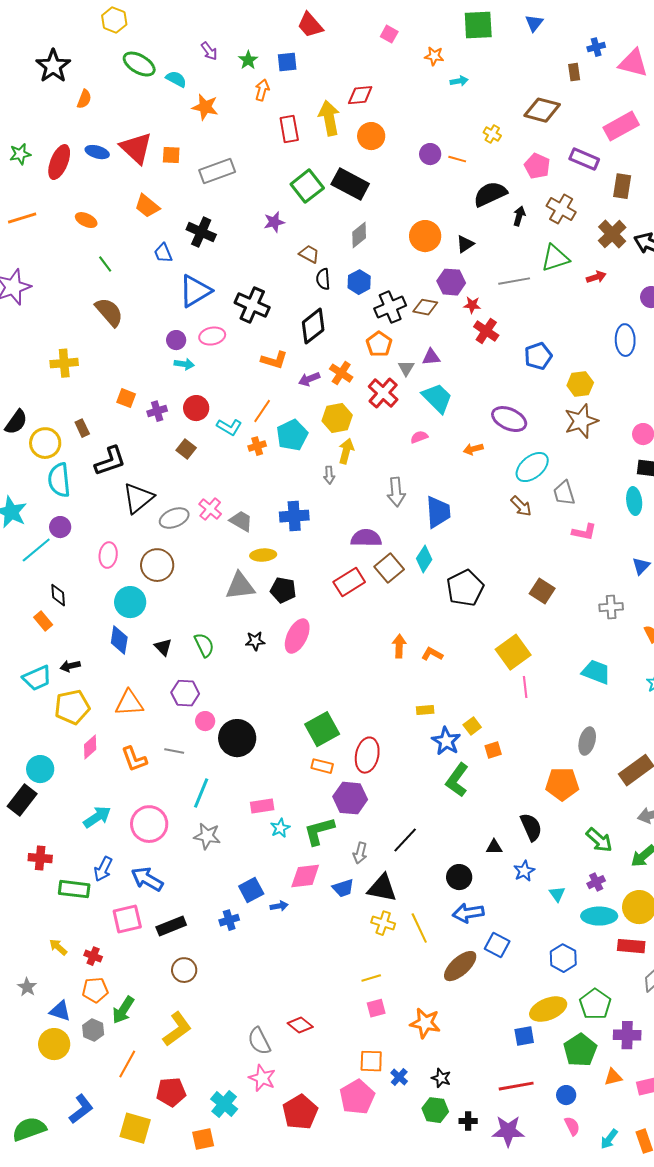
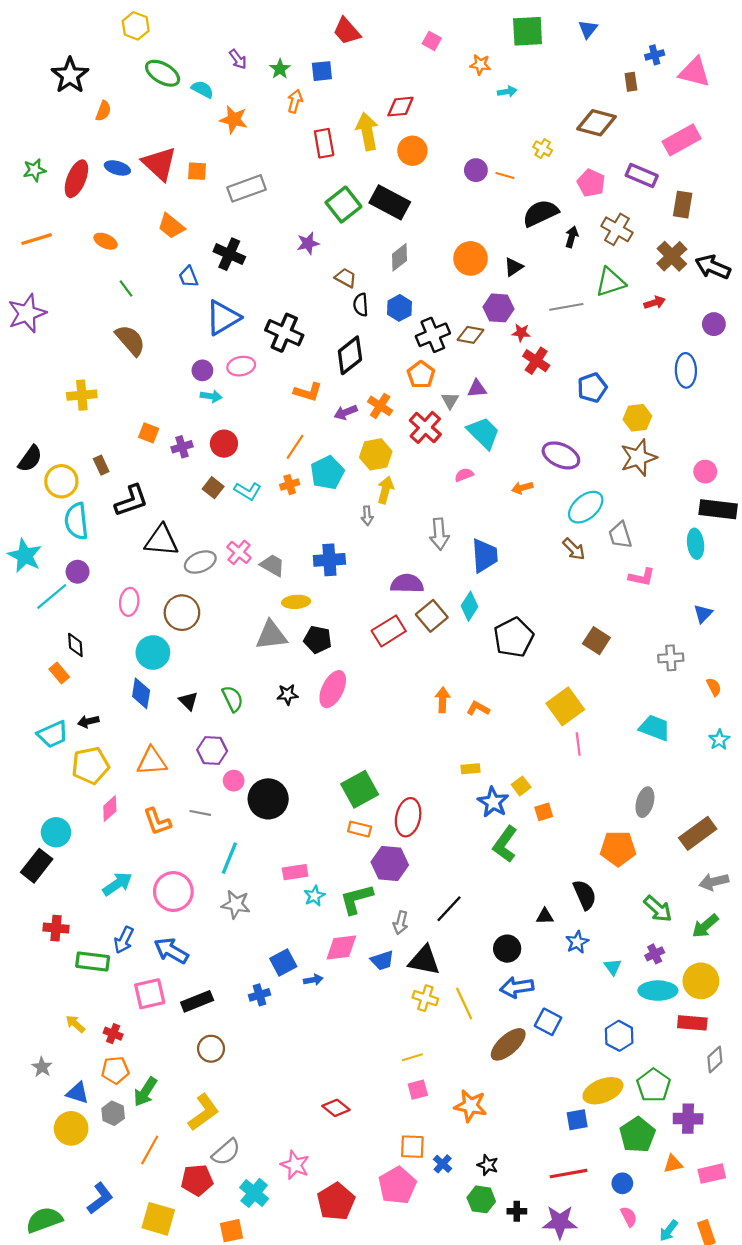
cyan L-shape: (229, 427) -> (248, 491), moved
black triangle: (138, 498) -> (162, 540), turned 44
gray semicircle: (259, 1041) -> (226, 1152), moved, turned -104

